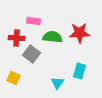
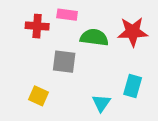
red cross: (17, 38) -> (37, 26), moved
gray square: (32, 54) -> (64, 62), turned -30

